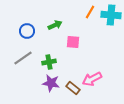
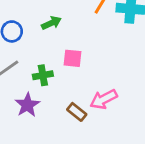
pink square: (73, 42) -> (73, 58), moved
purple star: (51, 83) -> (27, 105), moved, turned 30

